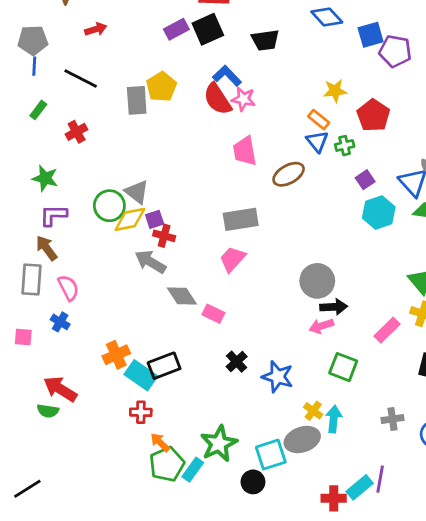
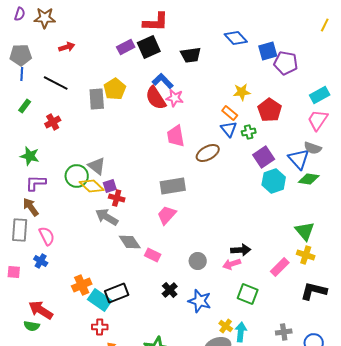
purple square: (365, 180) -> (264, 157), size x1.5
yellow diamond: (130, 219) -> (92, 186), turned 55
gray circle: (317, 281) -> (198, 261), moved, size x0.7

